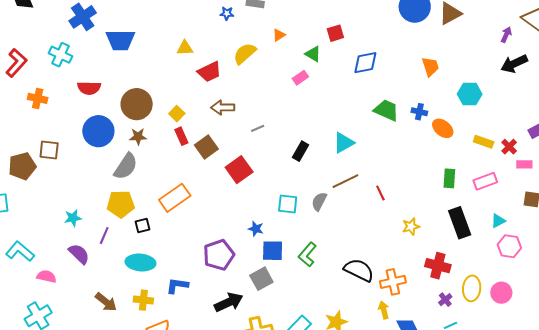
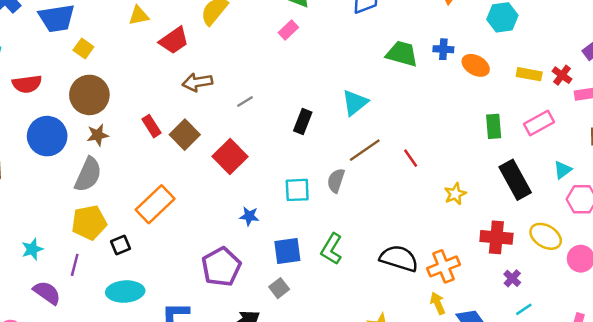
yellow square: (177, 114) -> (83, 48), moved
blue star: (256, 229) -> (249, 216), moved
gray square: (261, 279) -> (279, 288), size x0.7
yellow ellipse: (472, 288) -> (546, 236), moved, turned -55

